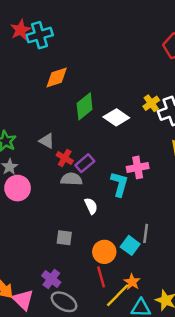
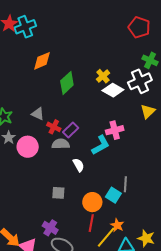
yellow cross: (151, 103) -> (103, 76), moved
white diamond: (116, 117) -> (113, 90), moved
cyan L-shape: (119, 184) -> (101, 145), turned 50
pink circle: (18, 188) -> (28, 147), moved
red line: (101, 277) -> (91, 223), turned 30

